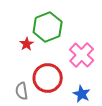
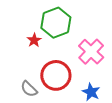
gray semicircle: (22, 91) -> (29, 89), turned -36

